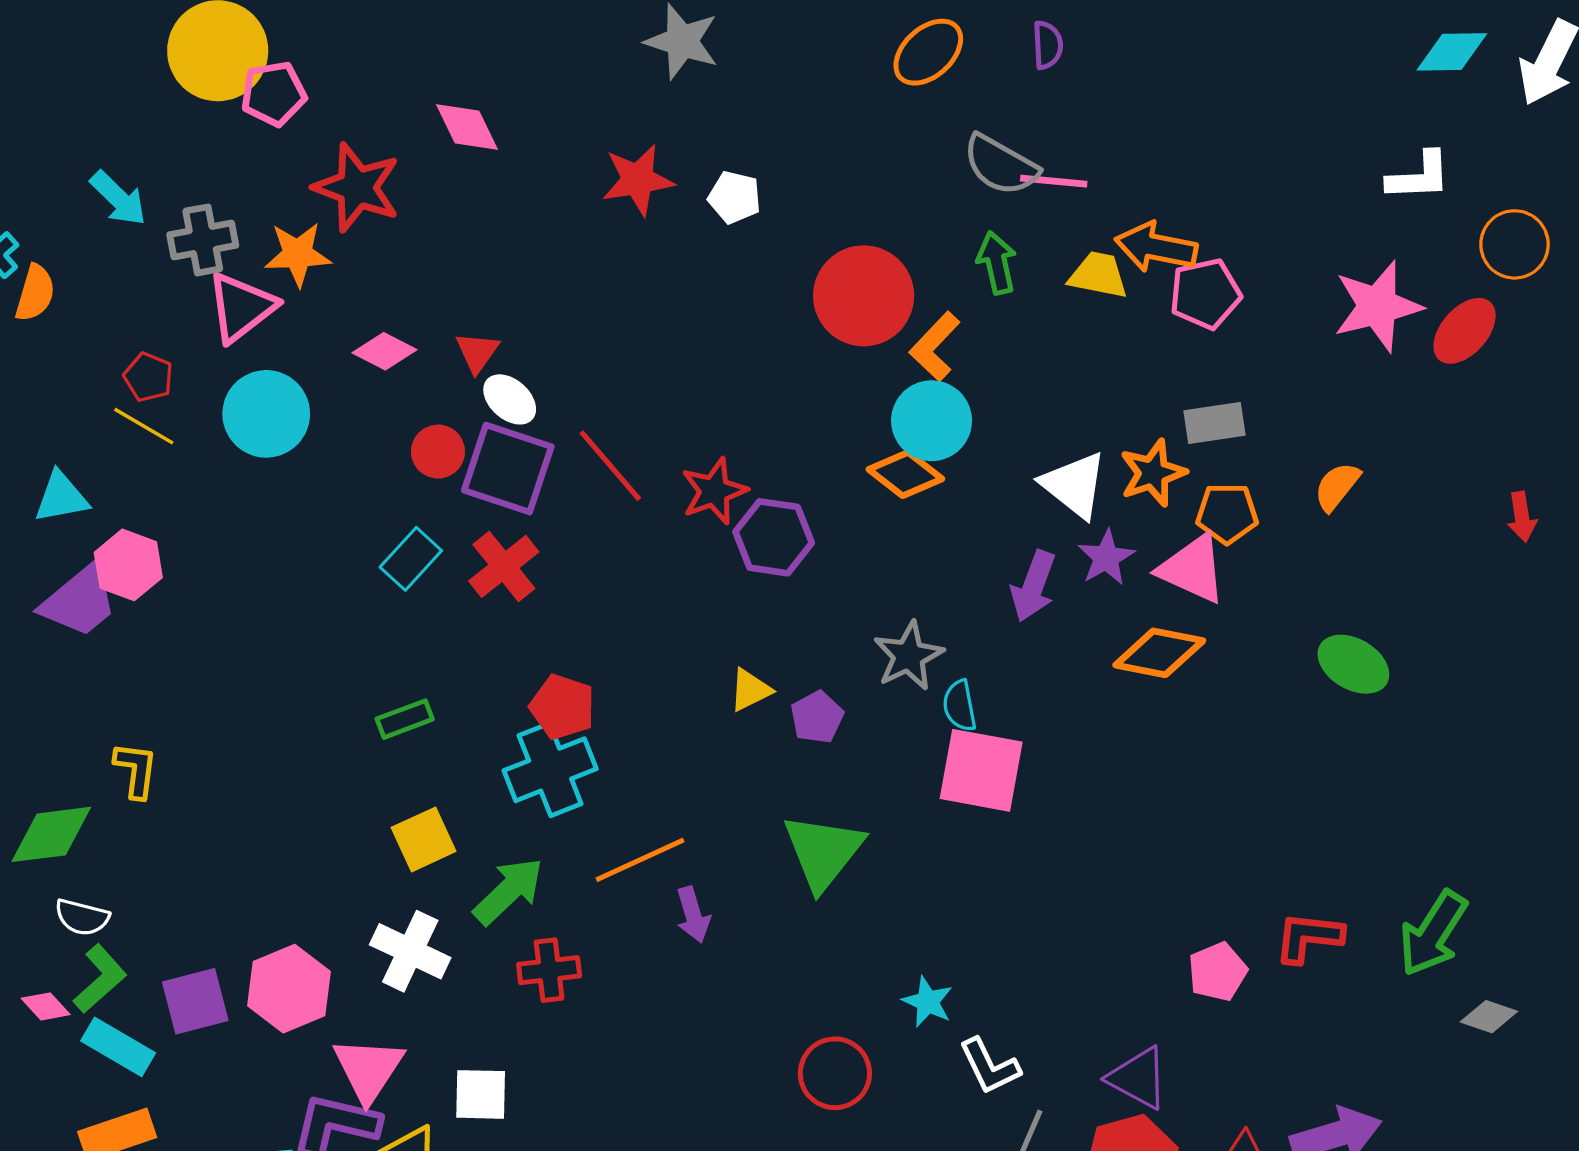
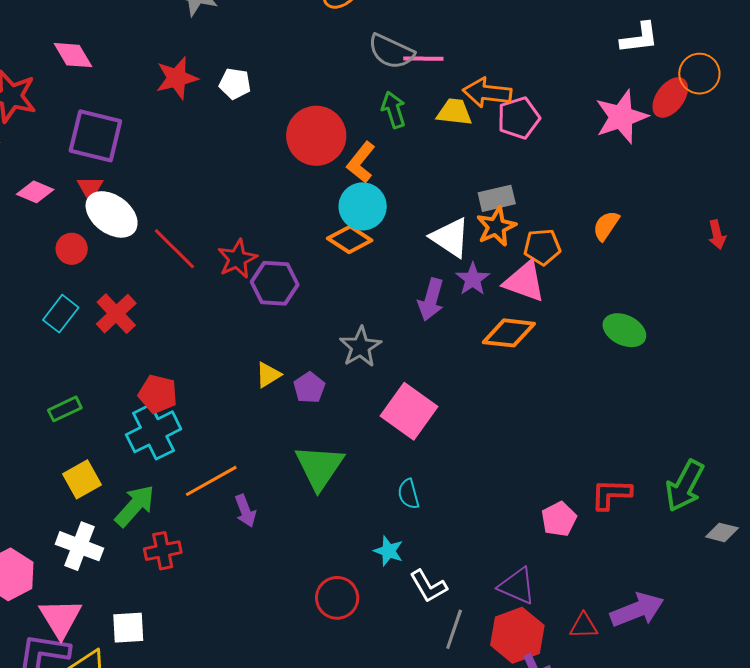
red ellipse: (1465, 331) -> (670, 97), moved
white ellipse: (510, 399) -> (112, 214), size x1.6
gray rectangle: (1215, 423) -> (497, 198), moved
purple square: (508, 469) -> (95, 136), moved
cyan semicircle: (960, 706) -> (408, 494), moved
pink square: (981, 770) -> (409, 411), turned 30

